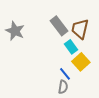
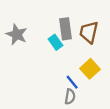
gray rectangle: (59, 26) -> (66, 29), turned 30
cyan rectangle: (71, 47) -> (56, 42), moved

